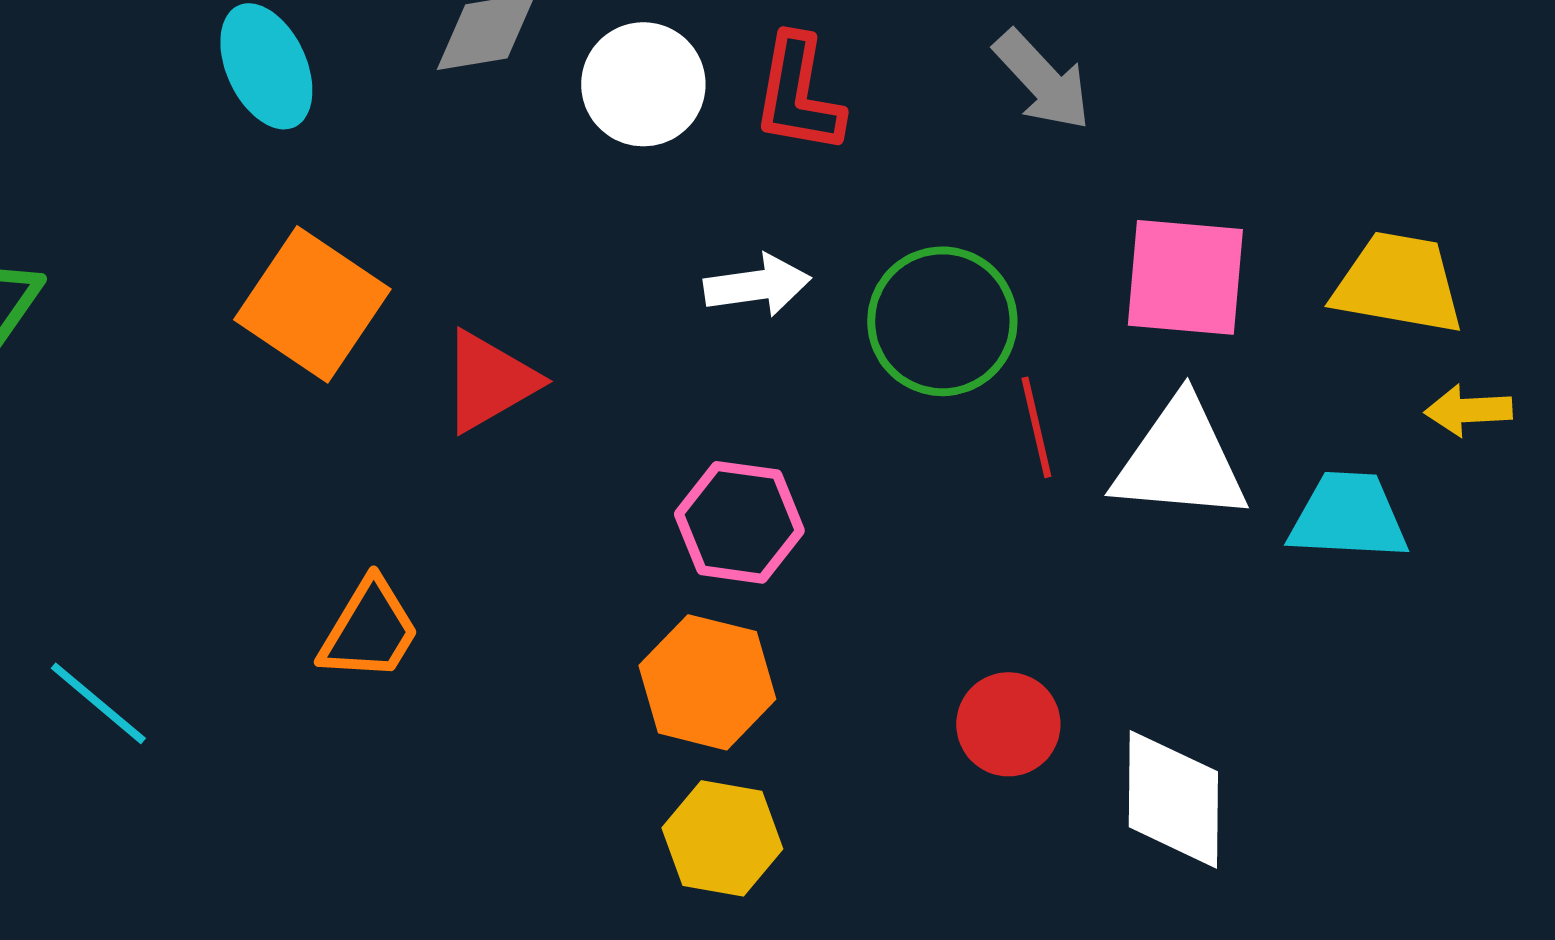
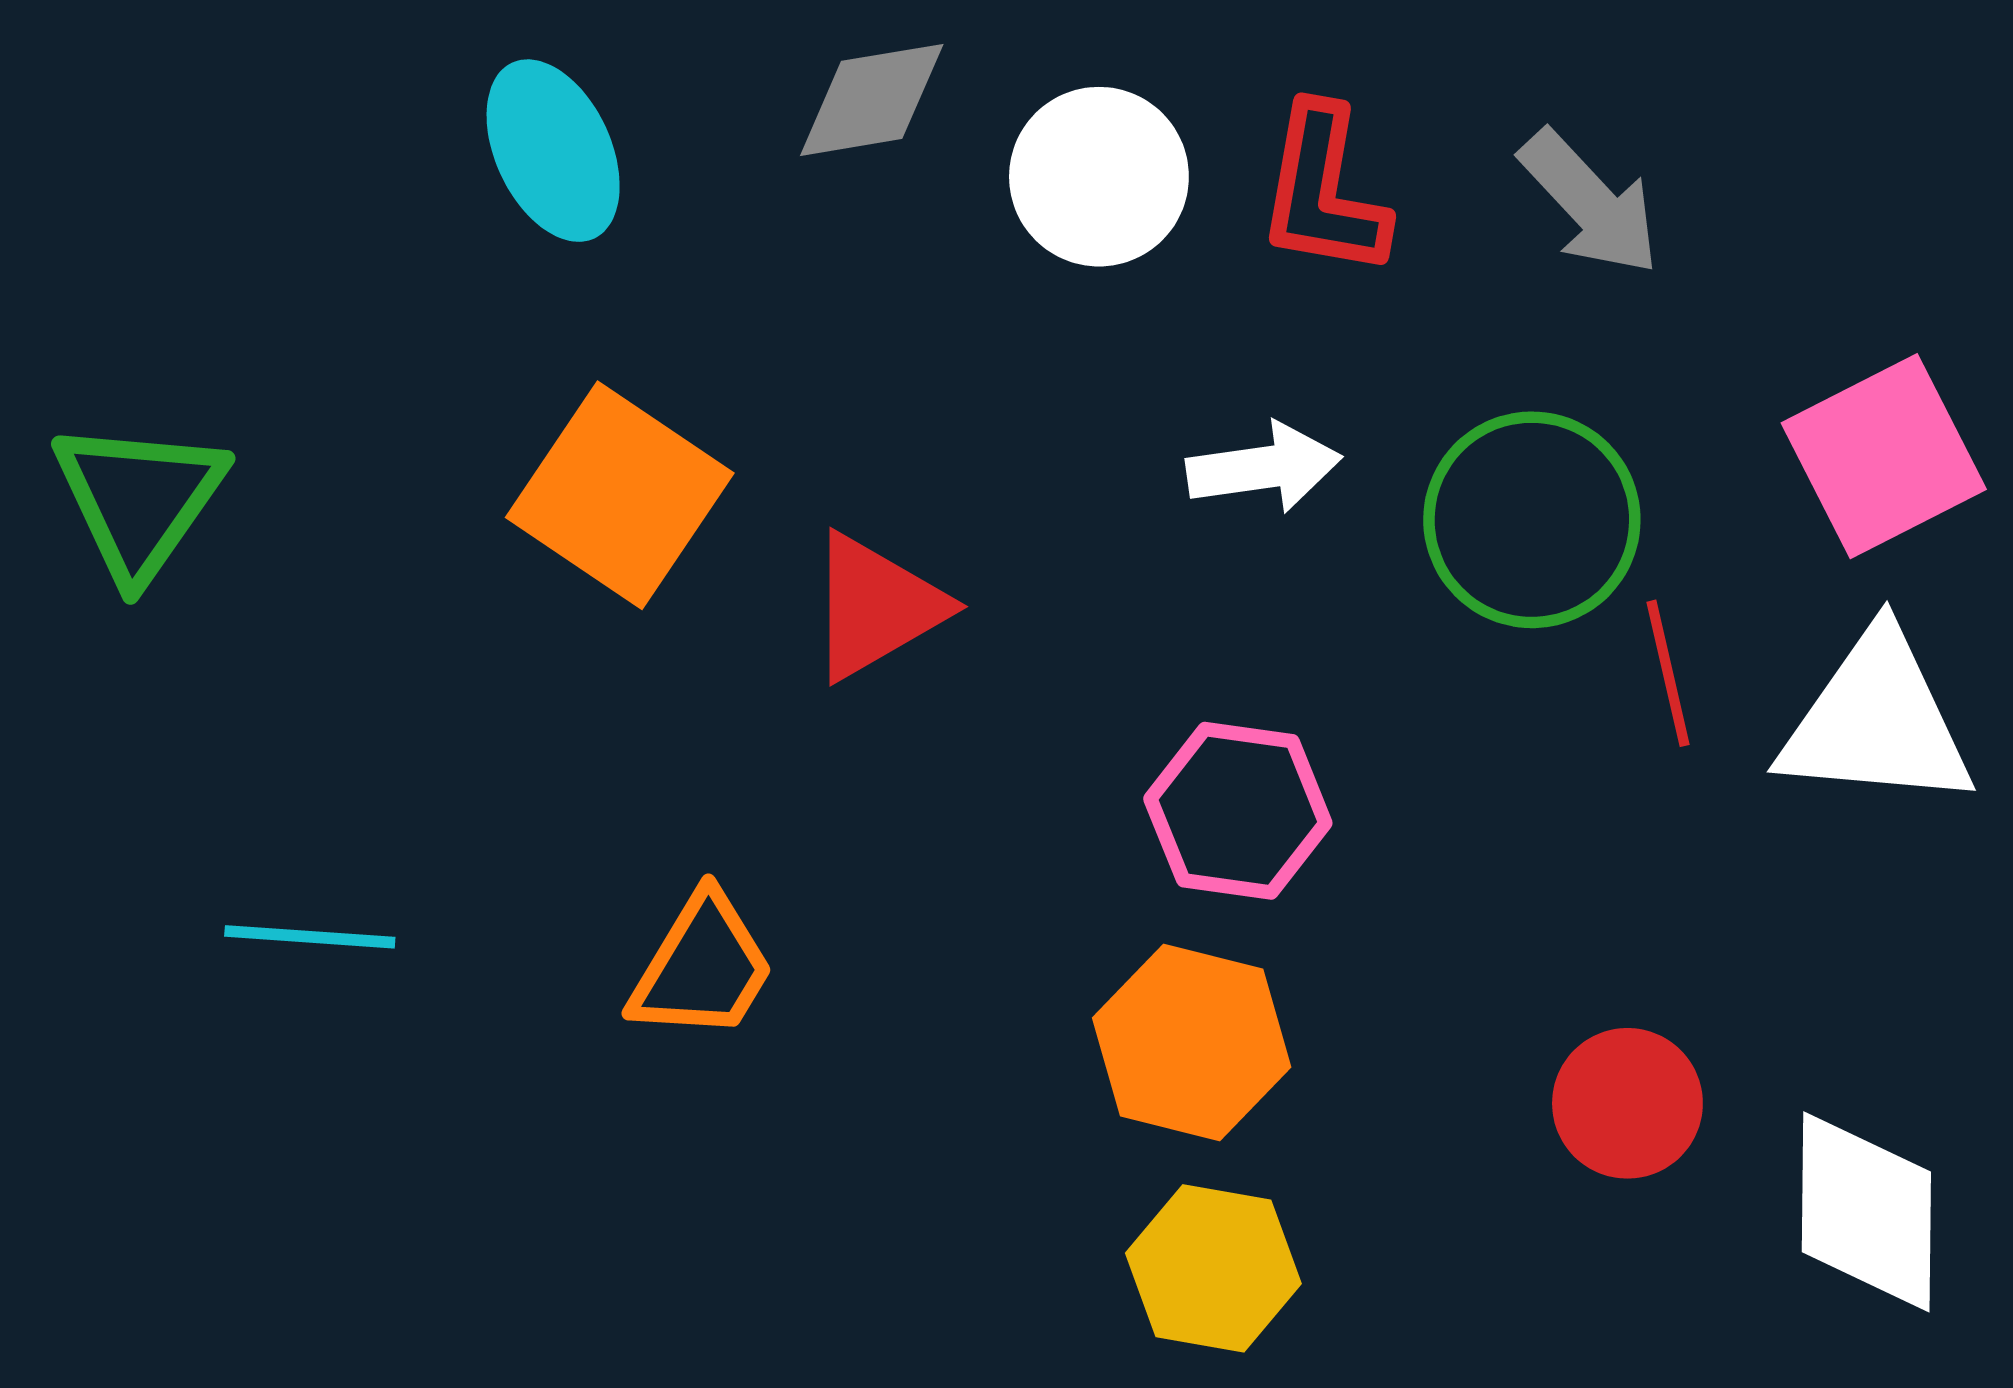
gray arrow: (1042, 80) -> (1590, 203), moved
pink square: (1185, 277) -> (1884, 456), turned -32
cyan line: (98, 703) -> (310, 937), moved, turned -36

